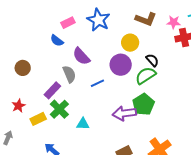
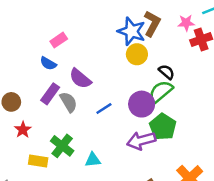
brown L-shape: (146, 19) -> (152, 24), turned -75
blue star: (98, 20) -> (132, 31), moved
purple circle: (121, 65) -> (142, 104), moved
purple rectangle: (52, 90) -> (50, 94), moved
red star: (19, 106) -> (23, 130), moved
yellow rectangle: (38, 119) -> (38, 161), turned 42

